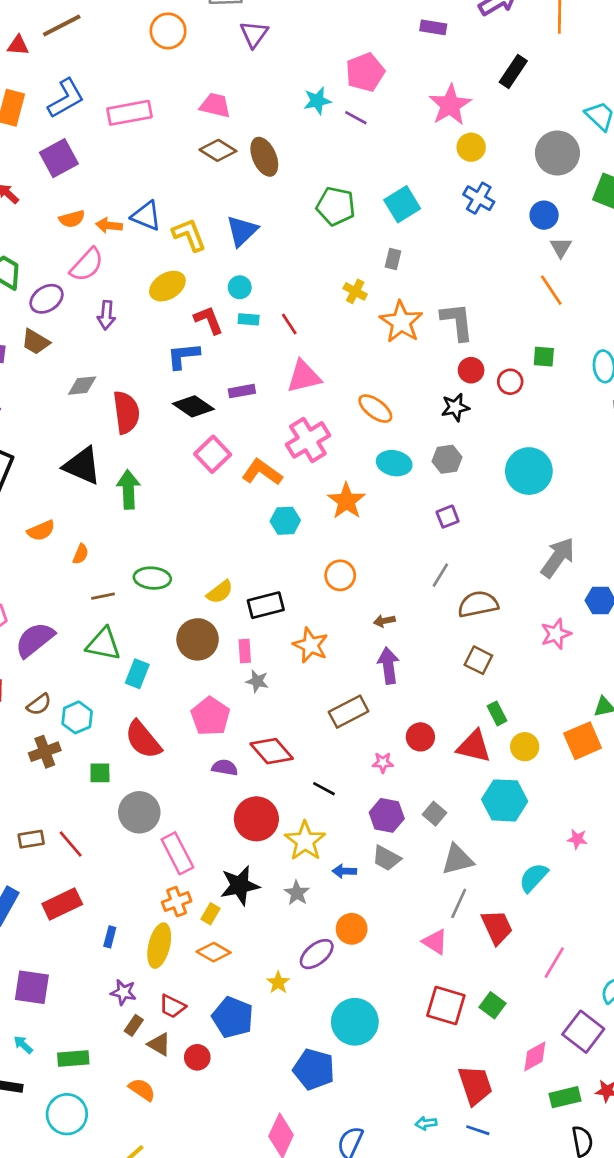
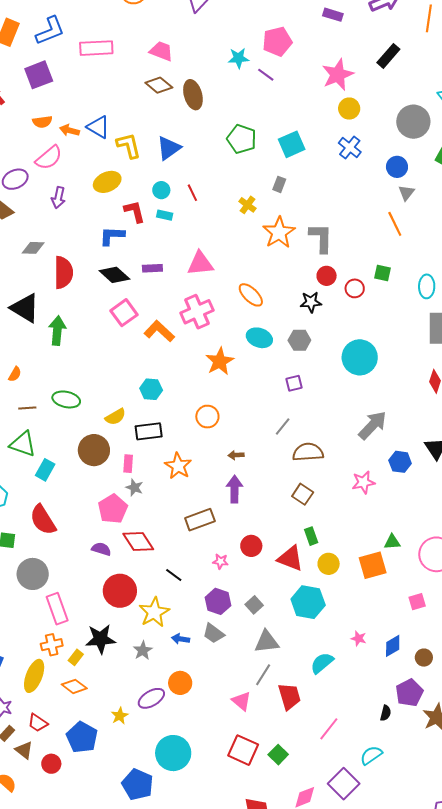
red line: (289, 324) -> (192, 193), moved
cyan hexagon: (285, 521) -> (151, 389), moved
pink pentagon: (210, 716) -> (113, 509), moved

